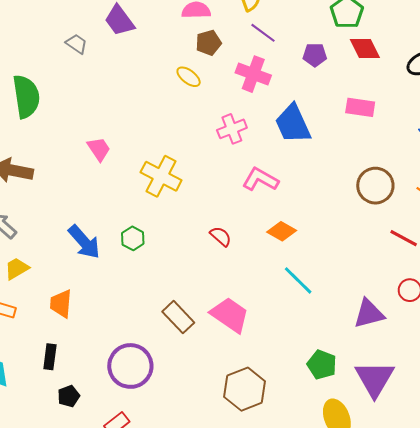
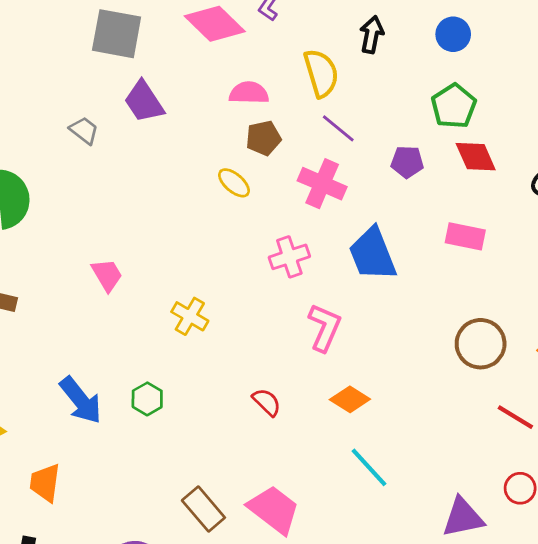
yellow cross: (161, 176) -> (190, 316), size x0.7
pink L-shape: (260, 180) -> (325, 328), turned 81

